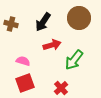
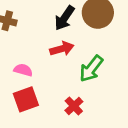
black arrow: (43, 22) -> (65, 18), moved

